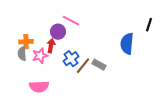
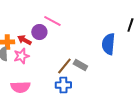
red arrow: (51, 46) -> (24, 40), moved, turned -72
blue cross: (71, 59) -> (63, 85), moved, turned 35

